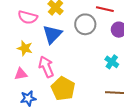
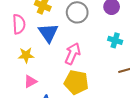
pink semicircle: (28, 17) -> (19, 24), turned -90
pink arrow: (46, 67) -> (73, 54), moved, turned 65

